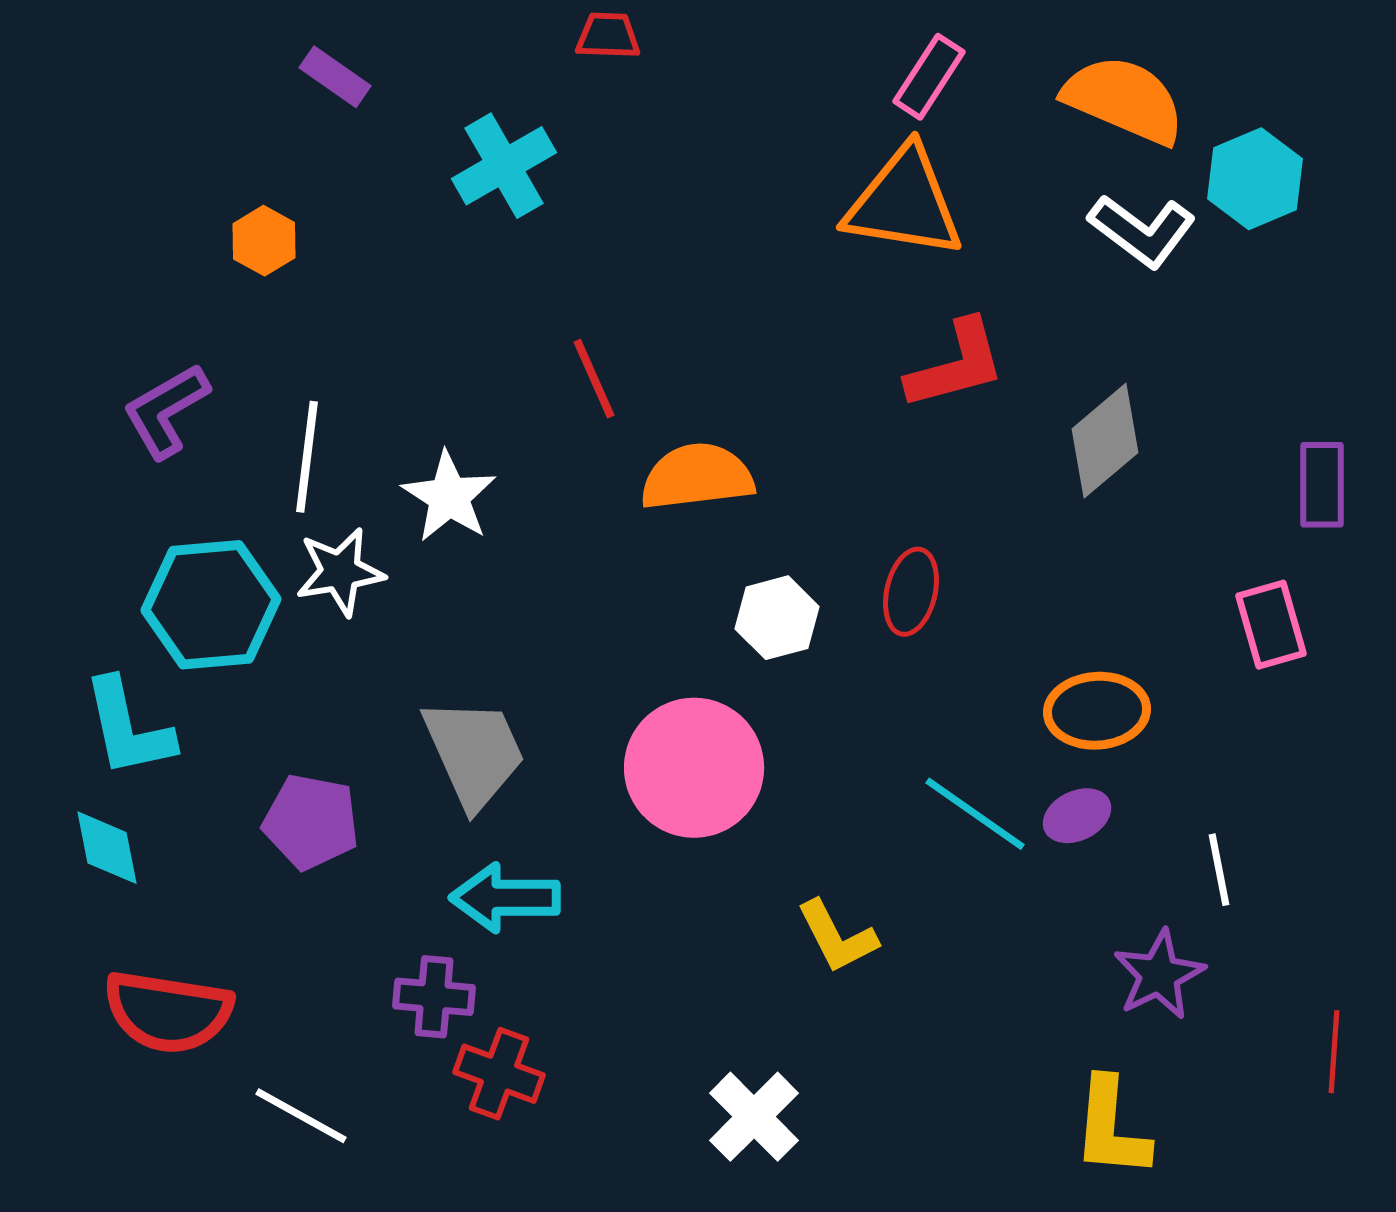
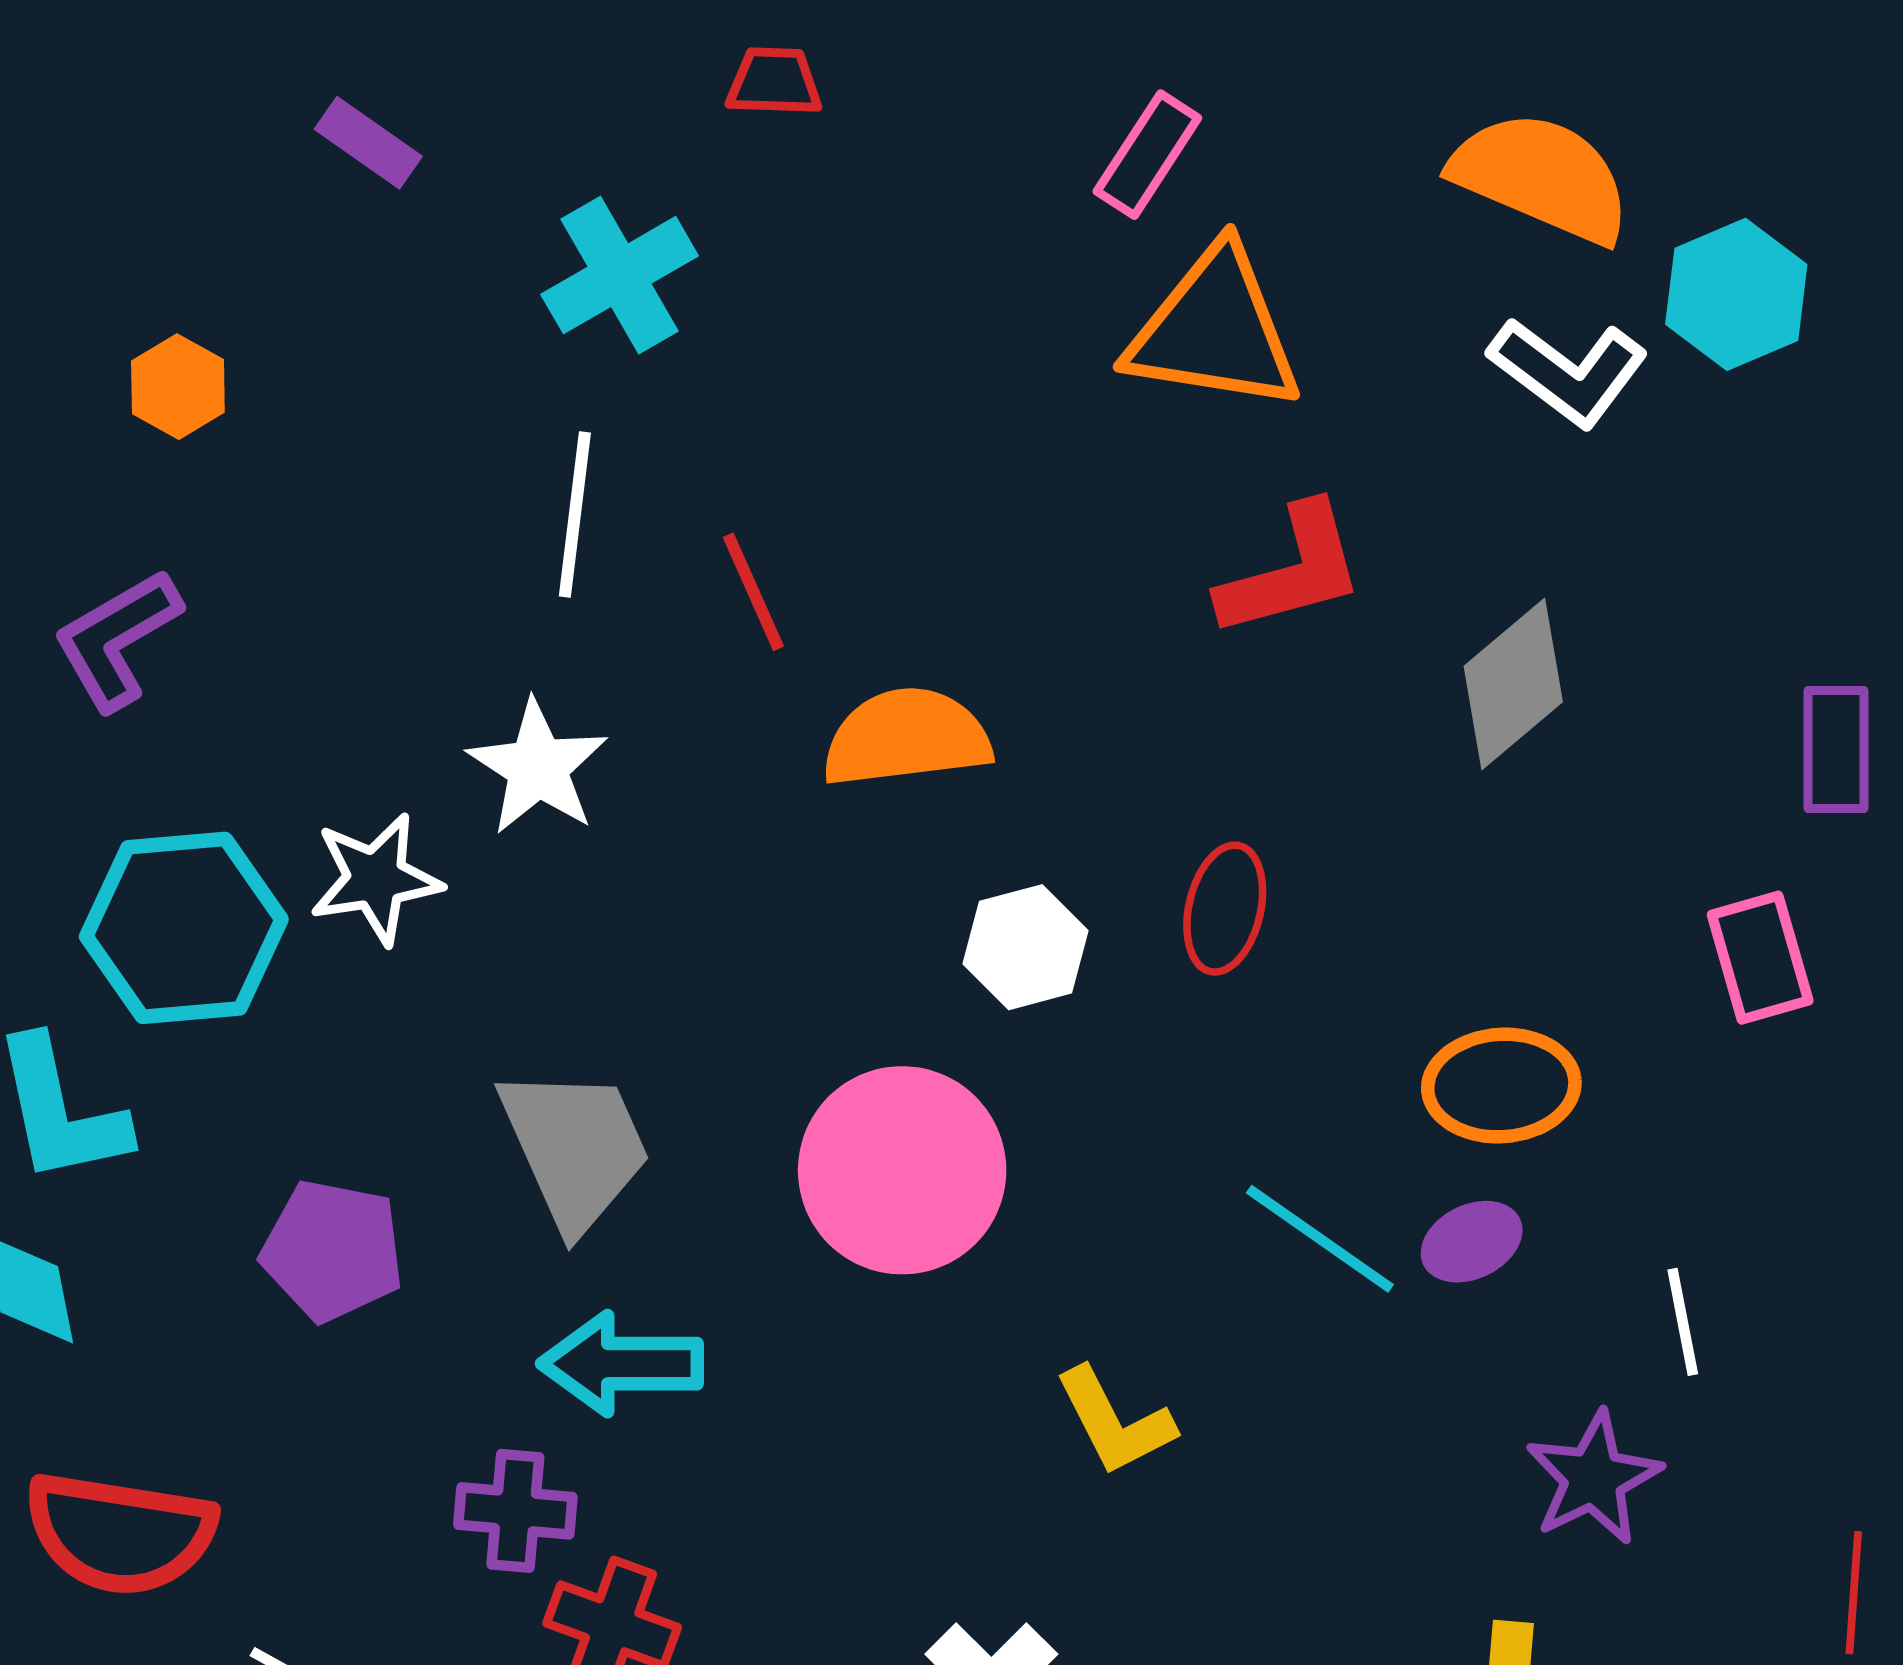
pink rectangle: (929, 77) -> (1147, 155), moved
orange hexagon: (264, 241) -> (178, 387), moved
white line: (307, 457) -> (575, 515), moved

